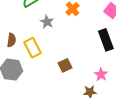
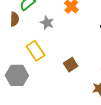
brown semicircle: (11, 40) -> (14, 19), moved

